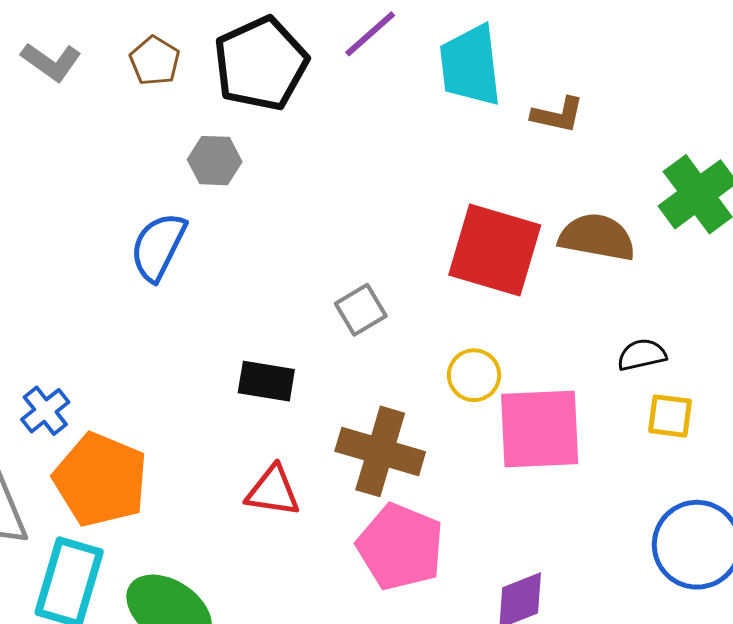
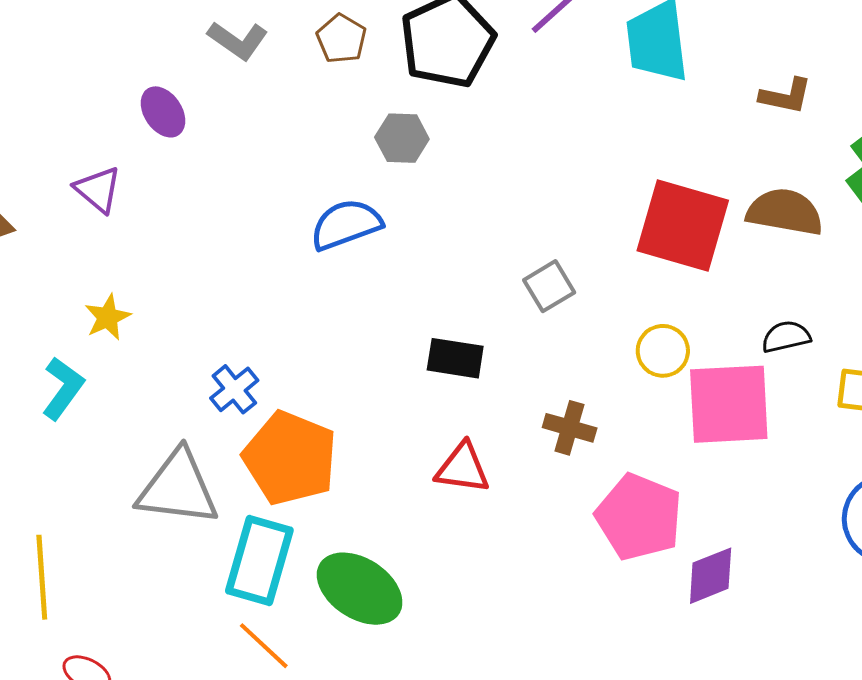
brown L-shape: (558, 115) -> (786, 96), moved
blue semicircle: (158, 247) -> (346, 224), turned 44
black semicircle: (642, 355) -> (786, 337), moved
brown cross: (380, 451) -> (570, 428), size x0.6
pink pentagon: (400, 547) -> (639, 517), moved

